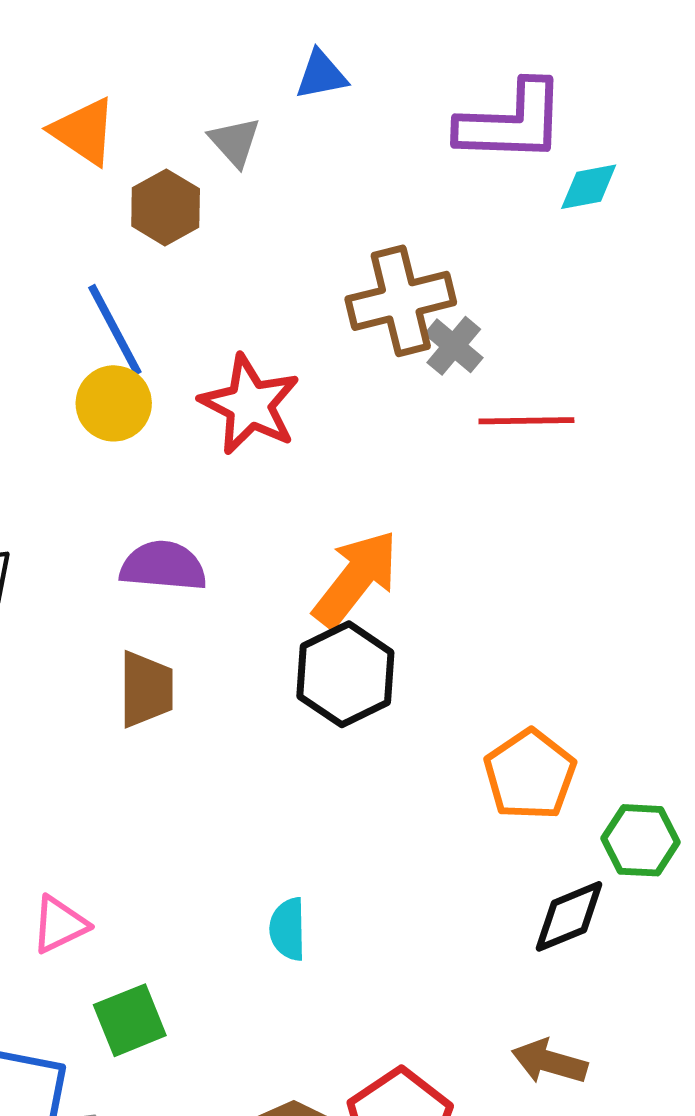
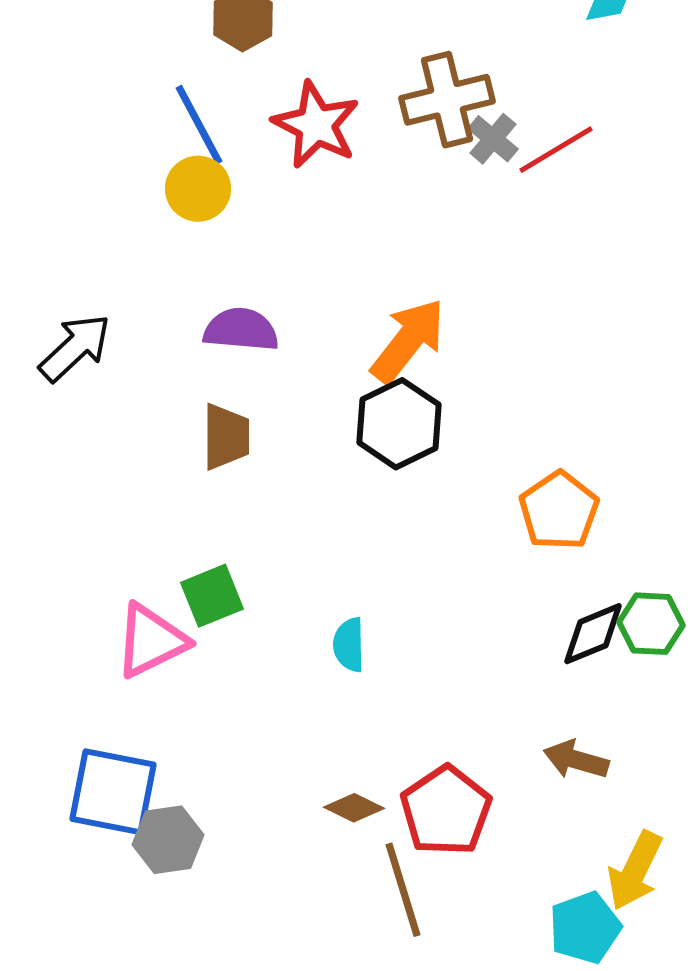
red star: (250, 405) -> (316, 125), moved
red line: (526, 421) -> (556, 150), moved, turned -30
green hexagon: (641, 840) -> (651, 624), moved
pink triangle: (60, 924) -> (151, 641), size x1.5
green square: (130, 1020) -> (212, 596), moved

